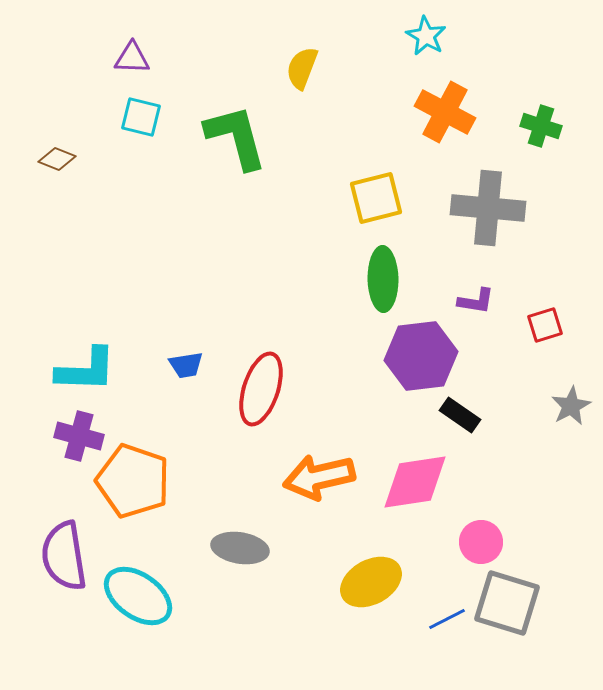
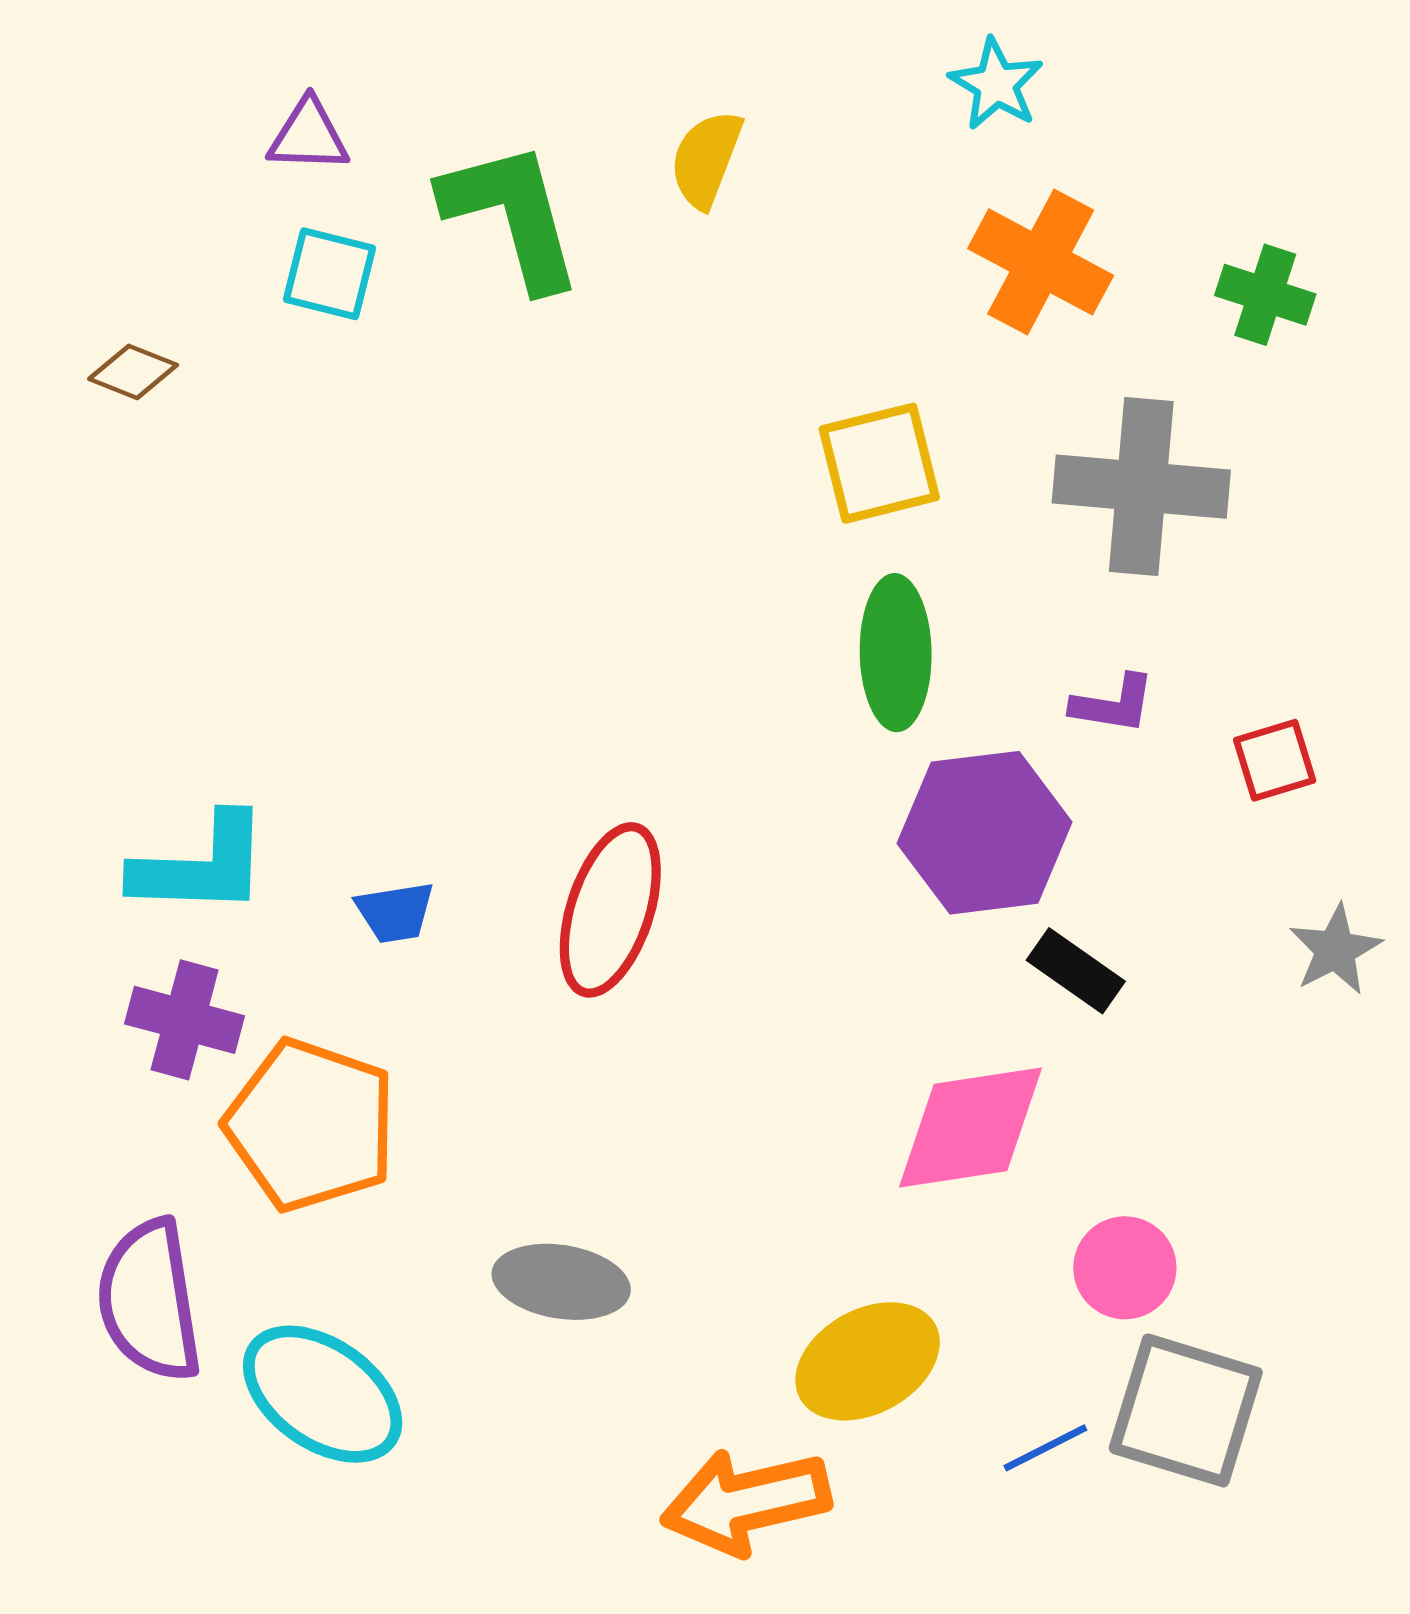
green L-shape: (236, 137) -> (512, 215), moved
blue trapezoid: (186, 365) -> (395, 912), moved
orange arrow: (319, 477) -> (746, 1502), moved

